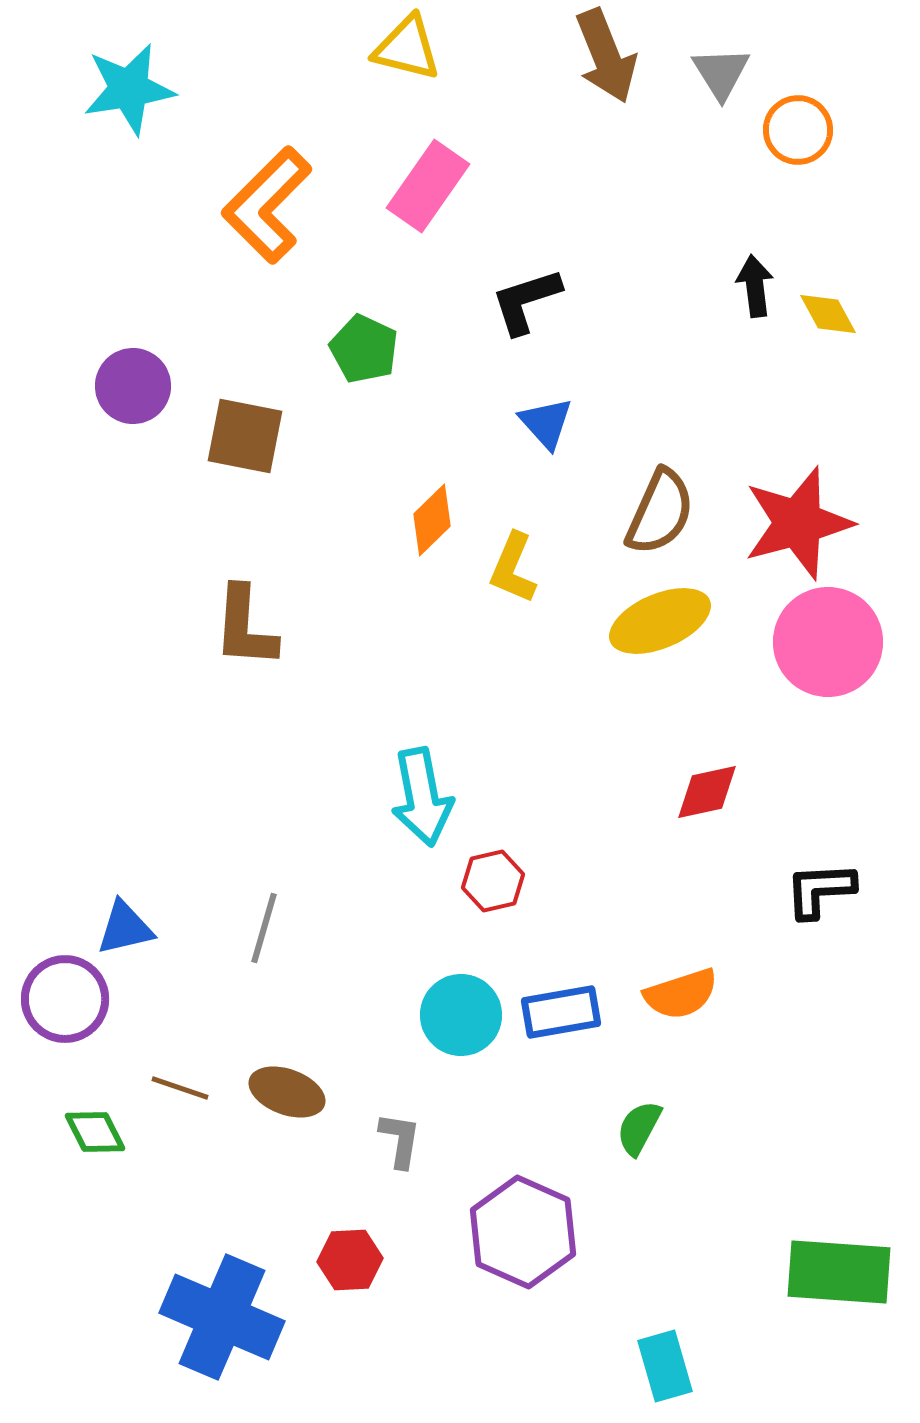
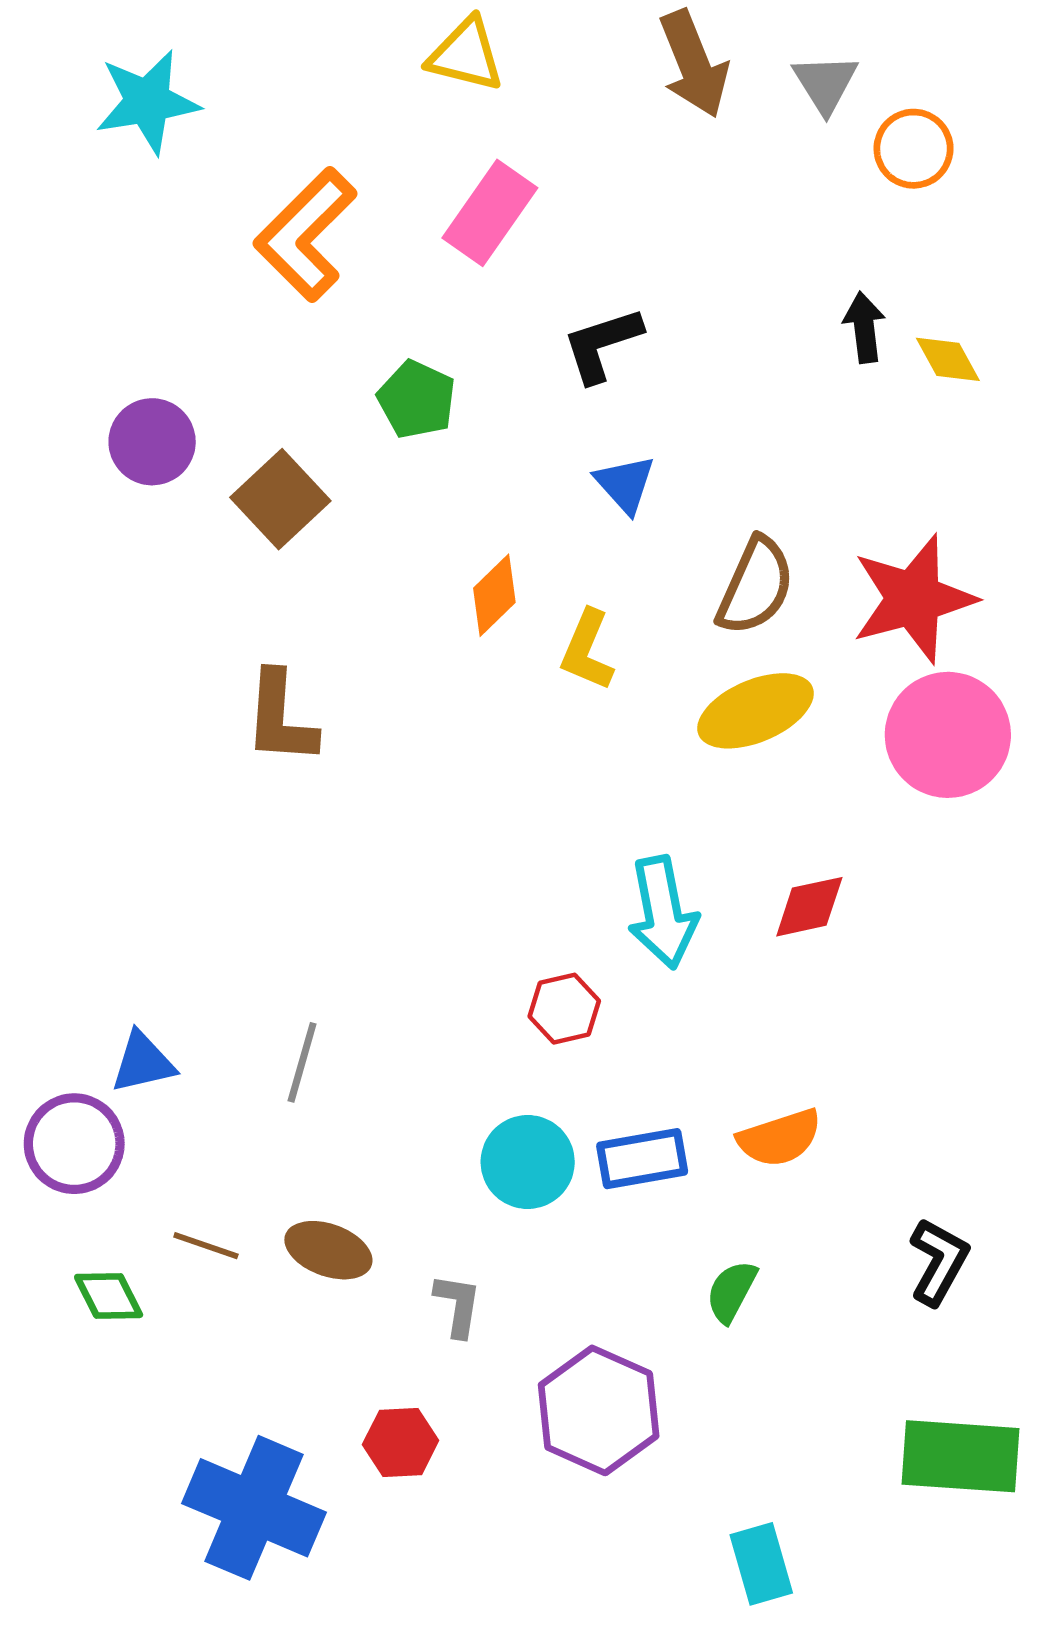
brown square: (245, 436) -> (280, 499), turned 36
cyan arrow: (422, 797) -> (663, 912), moved
black L-shape: (820, 890) -> (939, 1262), moved, turned 122

